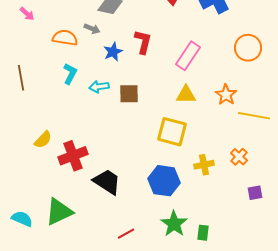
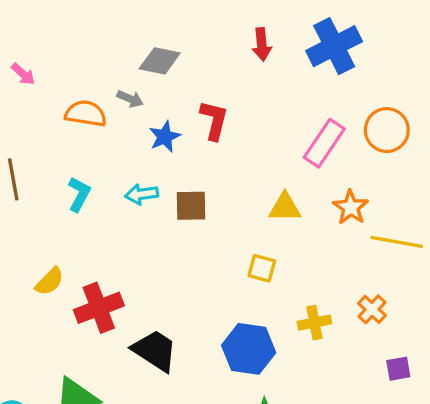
pink rectangle: (188, 56) -> (324, 143), moved
cyan L-shape: (70, 74) -> (79, 194), moved
yellow square: (172, 132) -> (262, 268), size x0.6

